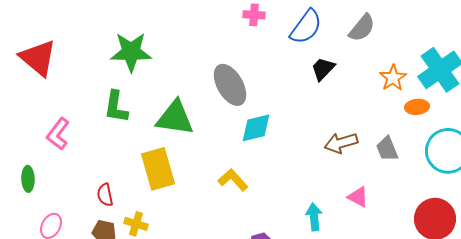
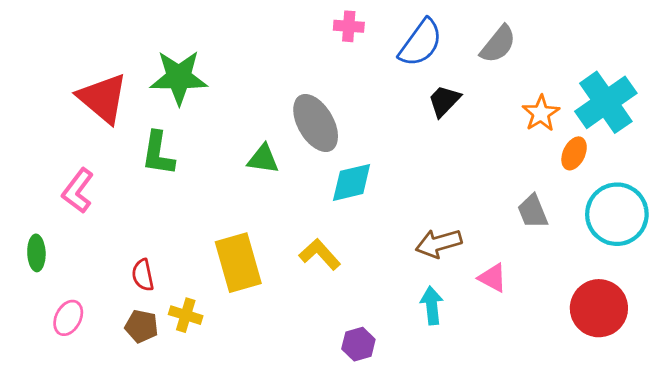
red triangle: (38, 58) -> (103, 98), moved
orange ellipse: (417, 107) -> (574, 153), turned -60
green triangle: (175, 118) -> (263, 159), moved, size x0.6
brown arrow: (341, 143) -> (439, 243), moved
yellow rectangle: (158, 169) -> (238, 263), moved

